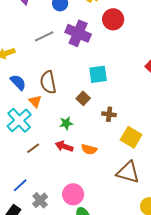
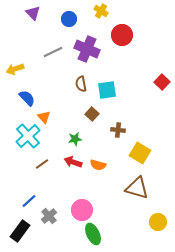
brown semicircle: (48, 82) -> (81, 84), moved, size x0.7

